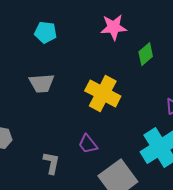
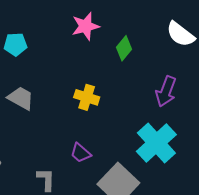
gray trapezoid: (42, 83) -> (21, 98), turned -136
yellow cross: (103, 93) -> (87, 97), size x0.7

